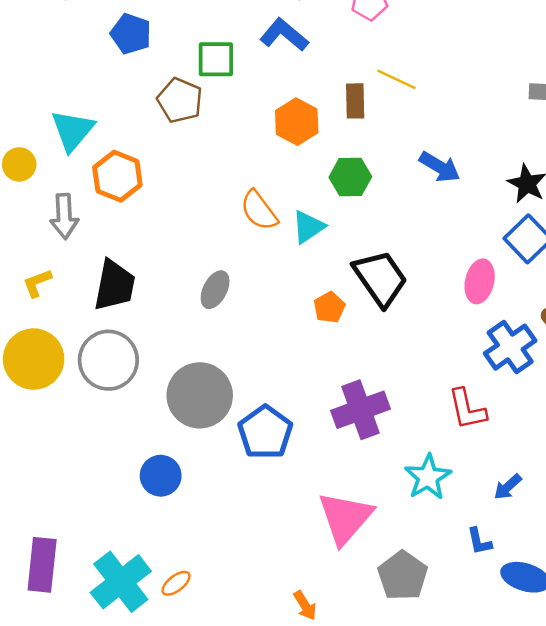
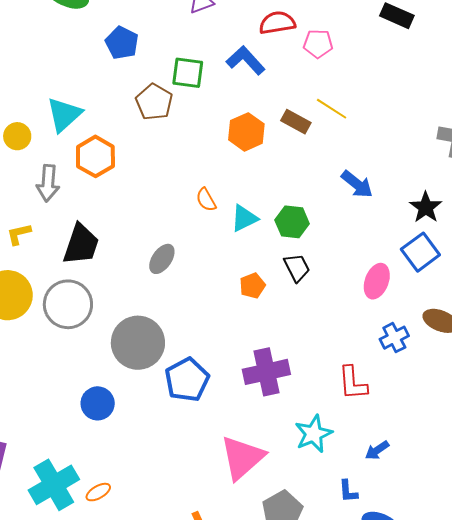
brown rectangle: (355, 101) -> (296, 122), turned -68
green hexagon: (350, 177) -> (292, 222), moved
orange semicircle: (259, 210) -> (206, 200), size x0.7
black trapezoid: (380, 278) -> (297, 268), size x0.6
blue cross: (510, 347) -> (394, 338), size x0.7

